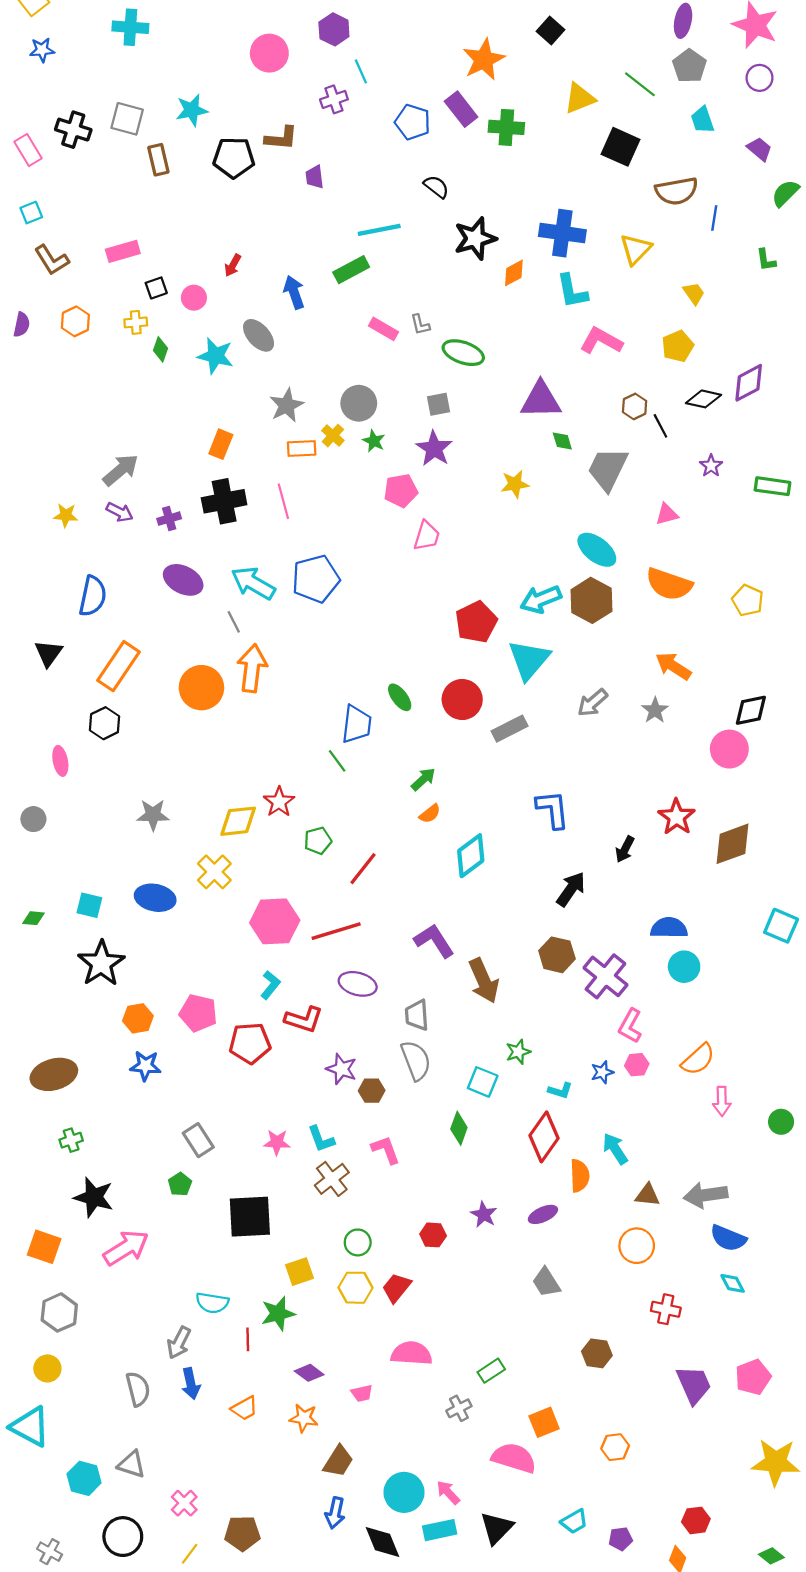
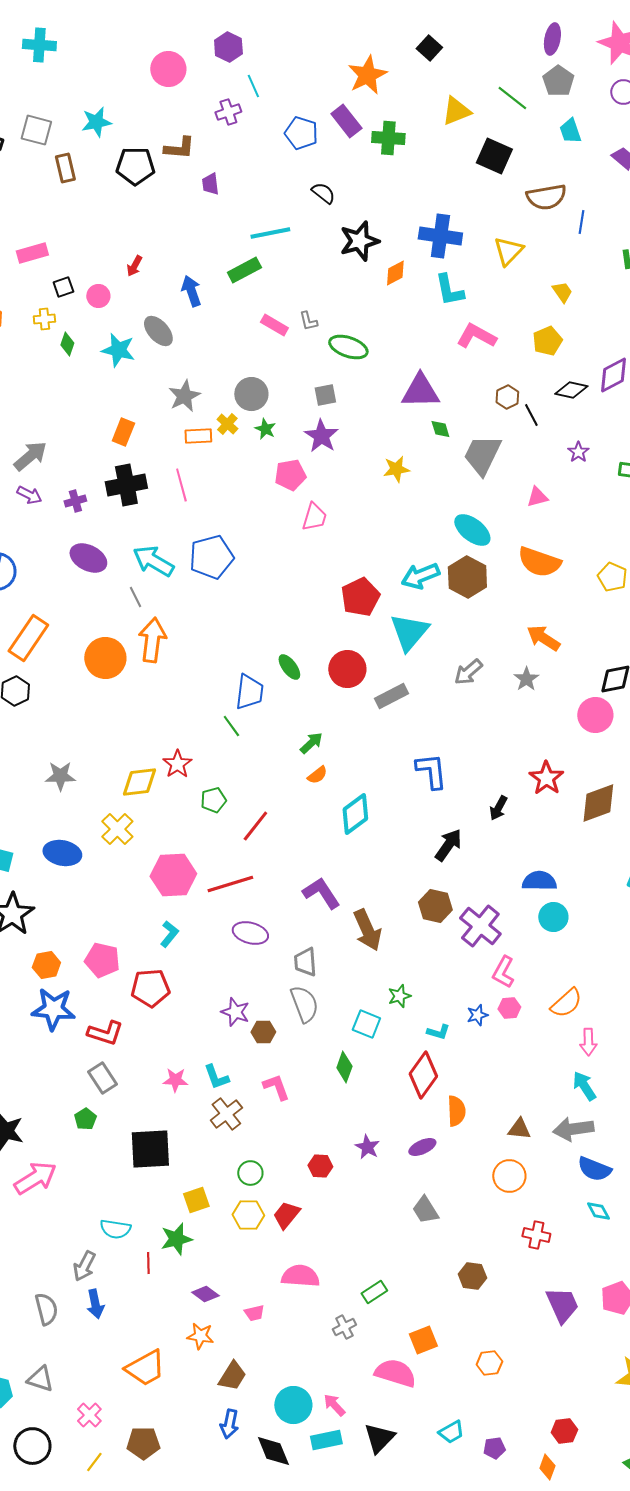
red L-shape: (304, 1019) -> (105, 1033), moved
blue star: (145, 1066) -> (53, 1009), size x1.5
cyan arrow: (615, 1149) -> (584, 1086), moved
orange trapezoid: (245, 1408) -> (145, 1368), moved, size x1.6

